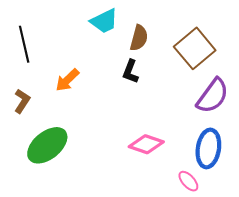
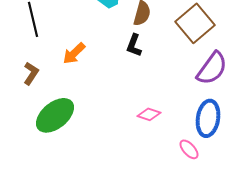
pink diamond: (146, 144) -> (149, 114), size x0.7

